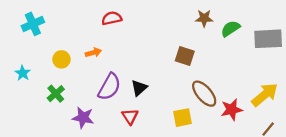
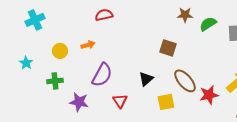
black triangle: (139, 88) -> (146, 79), moved
green cross: (56, 94) -> (55, 81), turned 35

